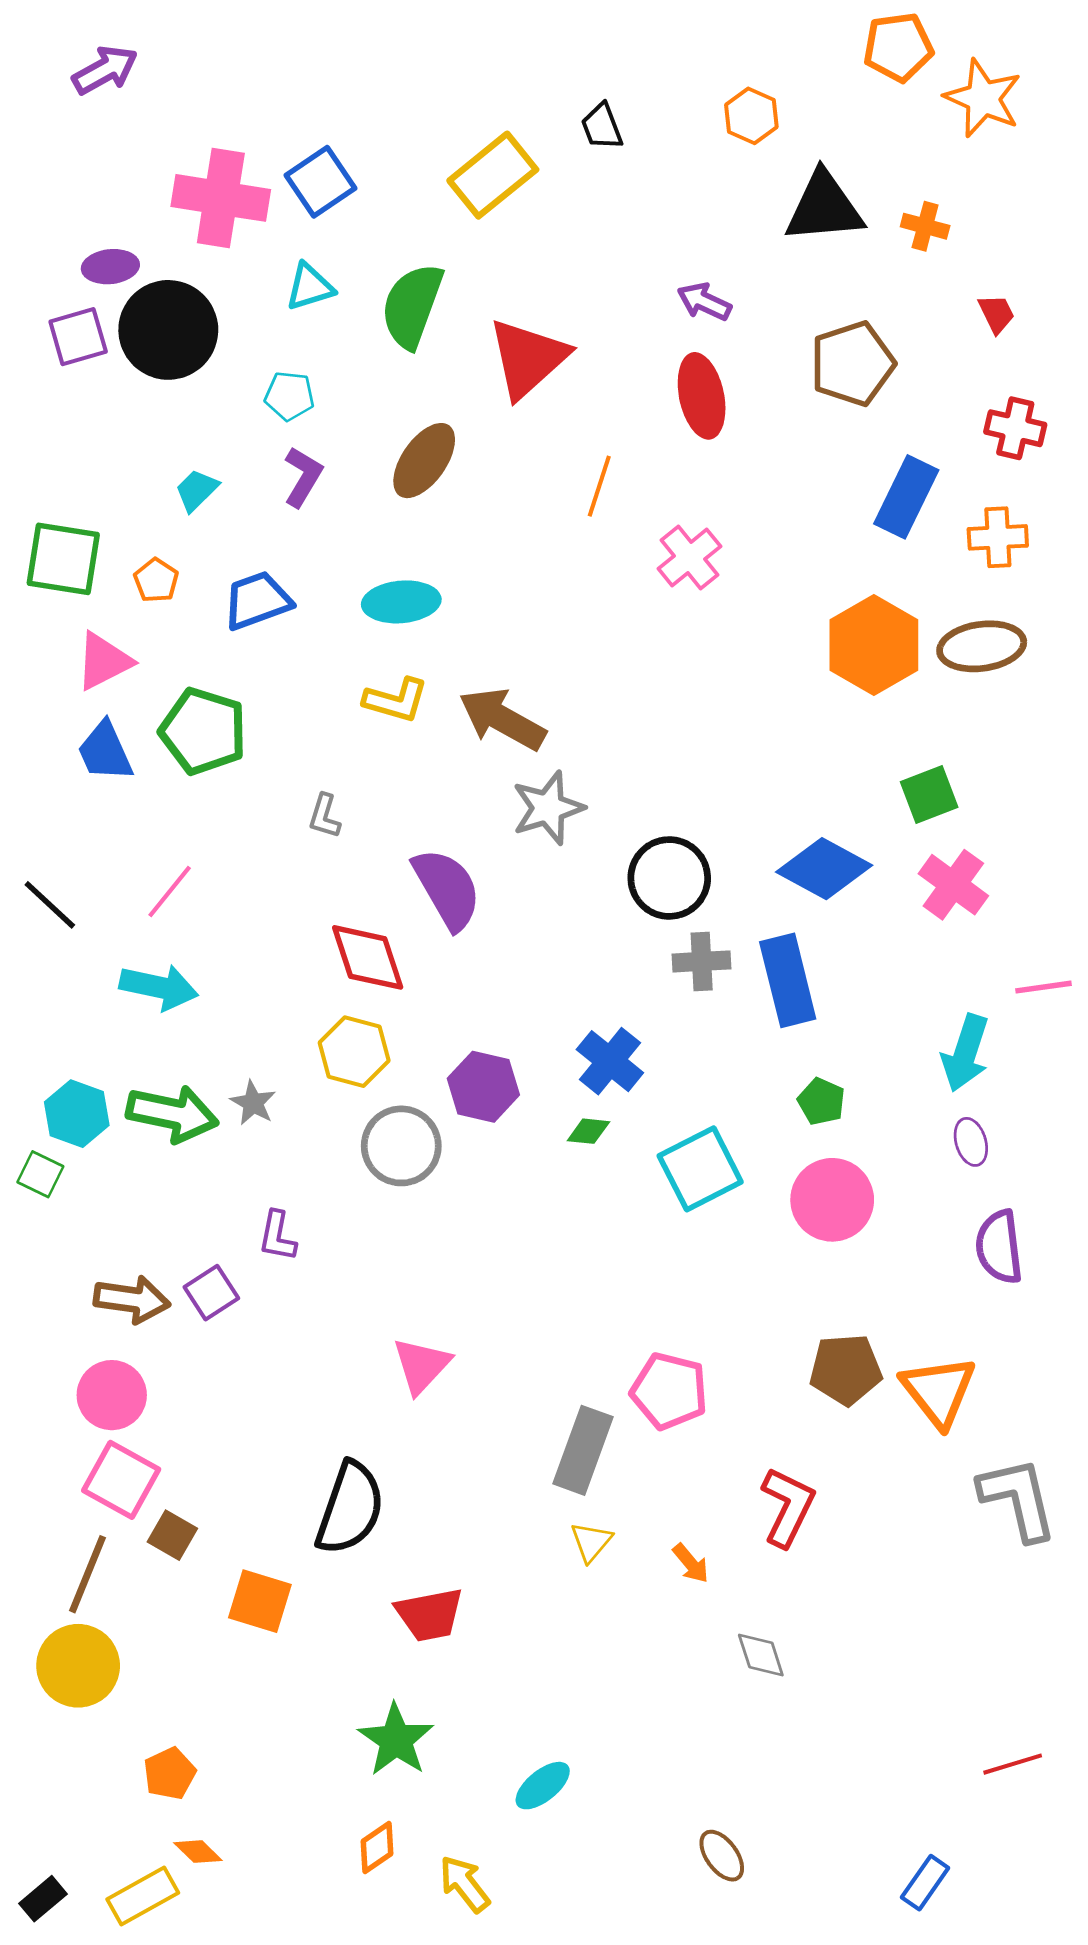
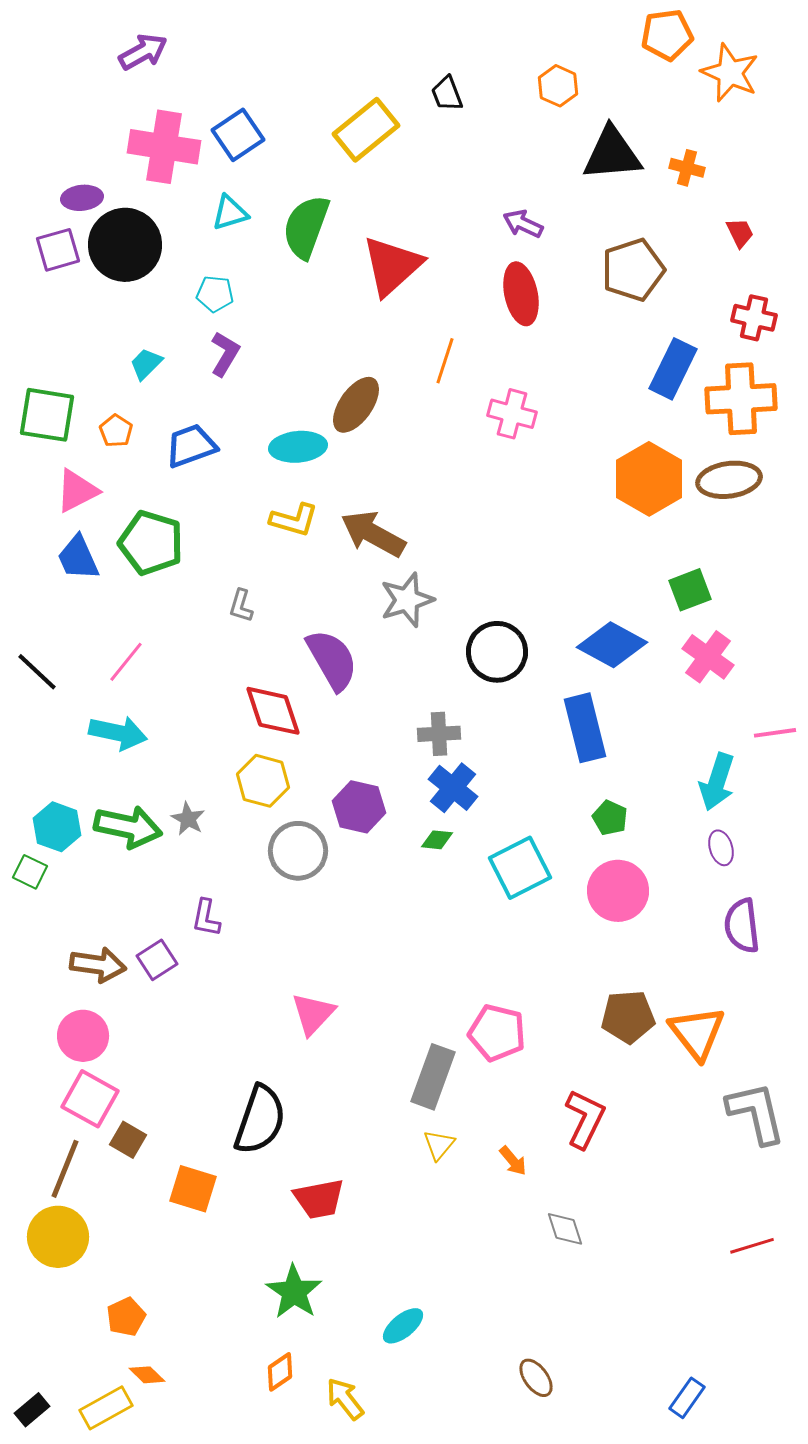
purple arrow: (105, 70) -> (143, 52), moved
brown ellipse: (424, 461) -> (356, 405), moved
orange cross: (998, 537) -> (741, 399), size x1.6
pink cross: (689, 557) -> (512, 414), turned -36
gray cross: (702, 961) -> (439, 734), moved
red line: (1013, 1764) -> (752, 1246), moved

